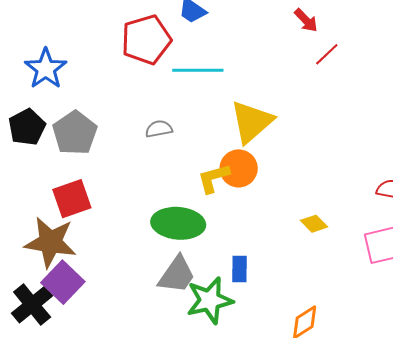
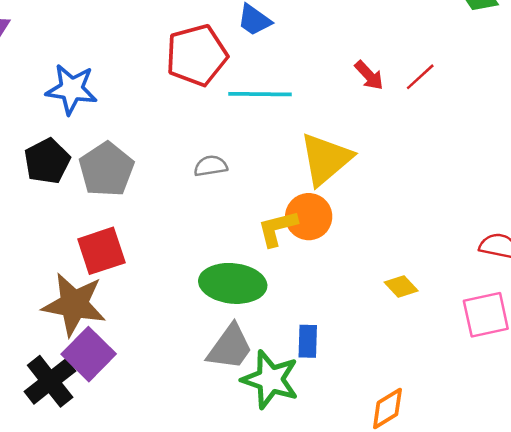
red arrow: (306, 20) -> (369, 75), moved
blue star: (46, 69) -> (72, 89), turned -30
green star: (210, 300) -> (270, 380), turned 30

